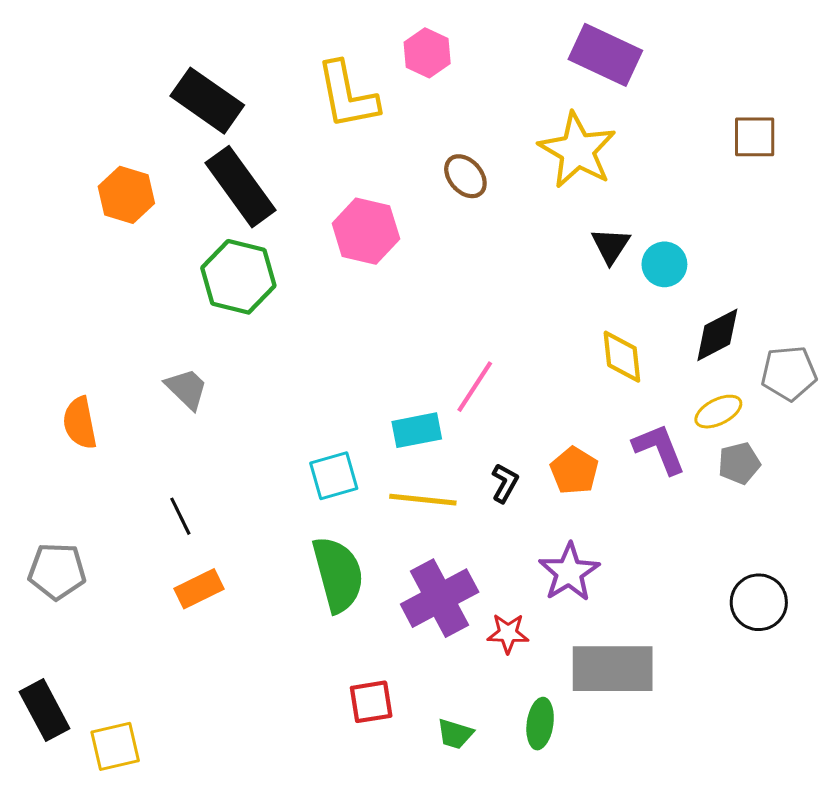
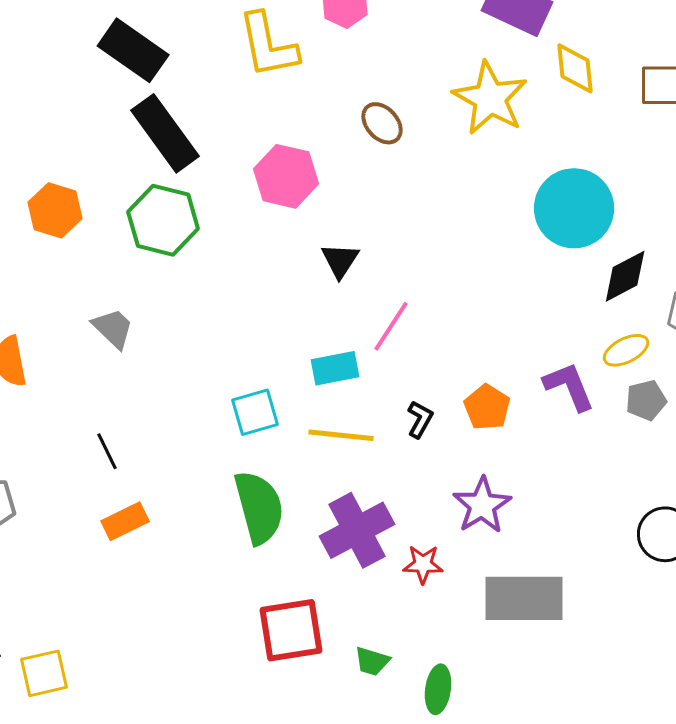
orange hexagon: (126, 195) -> (55, 210), moved
black triangle: (611, 246) -> (340, 260), moved
cyan circle: (664, 264) -> (574, 208), size x1.8
yellow diamond: (622, 357) -> (575, 68), moved
red square: (371, 702) -> (291, 630), size x1.5
green ellipse: (540, 724) -> (438, 689), moved

